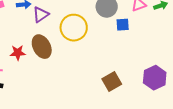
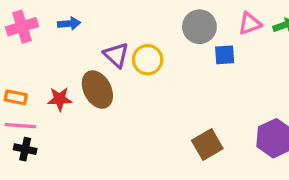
purple triangle: (41, 15) -> (116, 55), moved, turned -42
yellow circle: (74, 28) -> (148, 60), size x0.7

